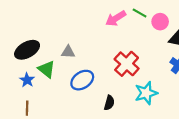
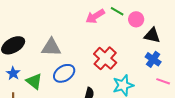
gray triangle: (68, 52) -> (51, 47), size x1.5
green triangle: (47, 69) -> (34, 81), moved

